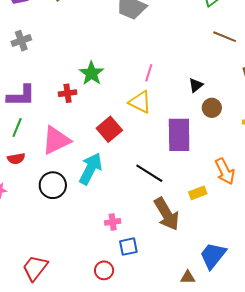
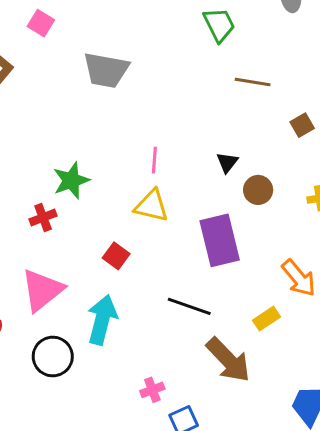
green star: (92, 73) -> (71, 180), turned 30
red square: (109, 129) -> (116, 256), size x0.7

